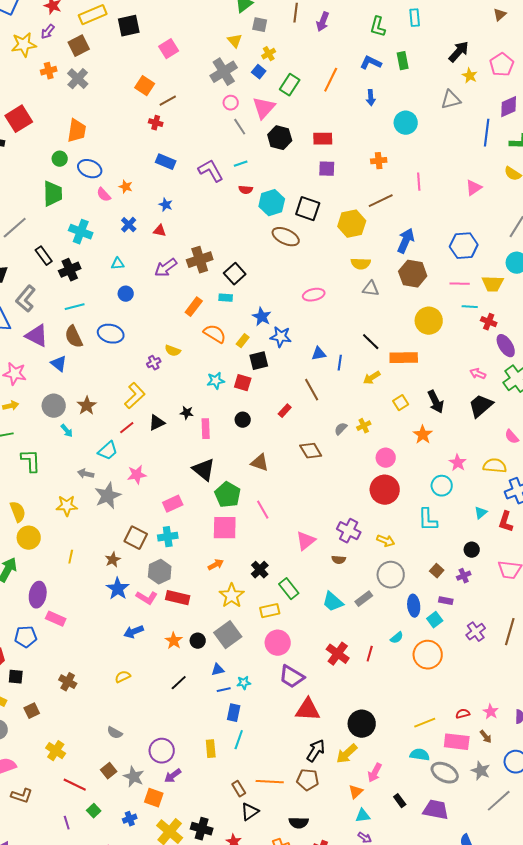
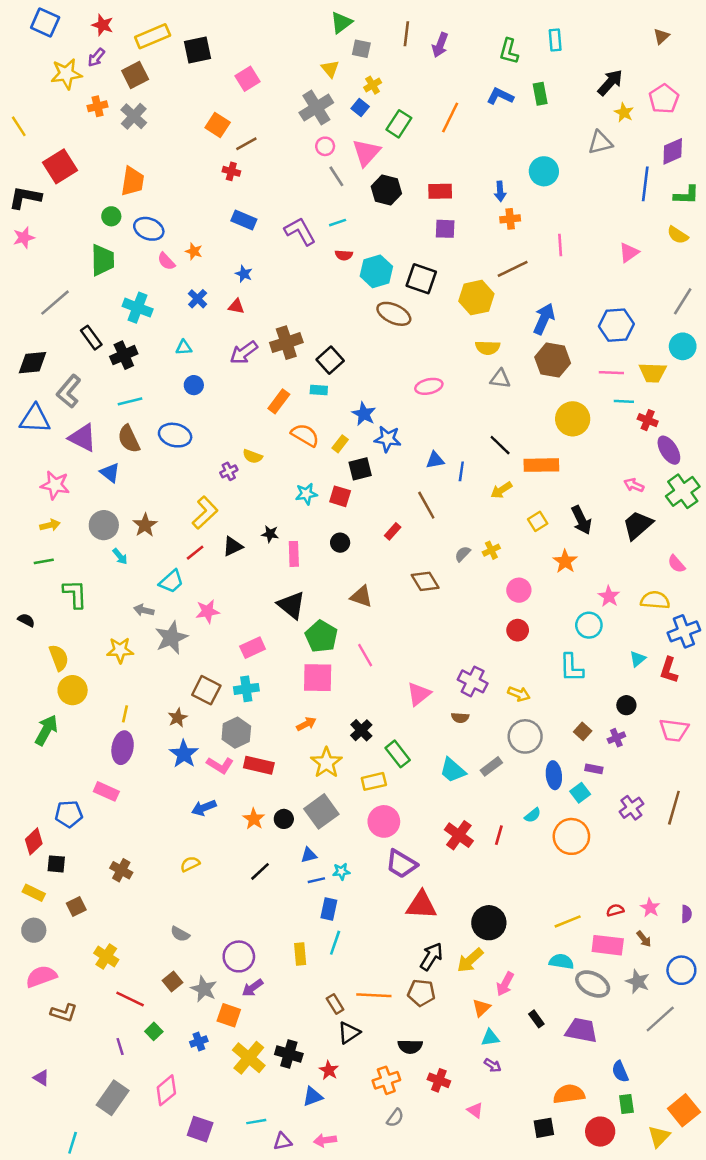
blue arrow: (371, 98) -> (500, 191), moved
red circle: (385, 490) -> (518, 630), size x0.6
purple ellipse: (38, 595) -> (123, 748), moved

